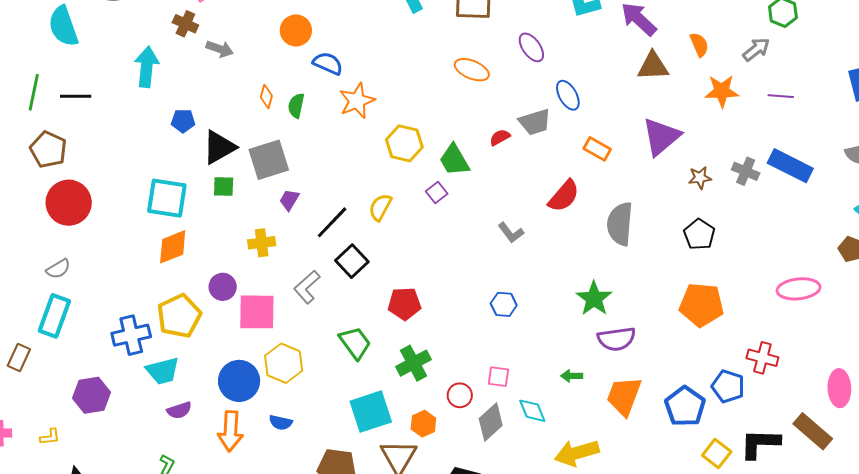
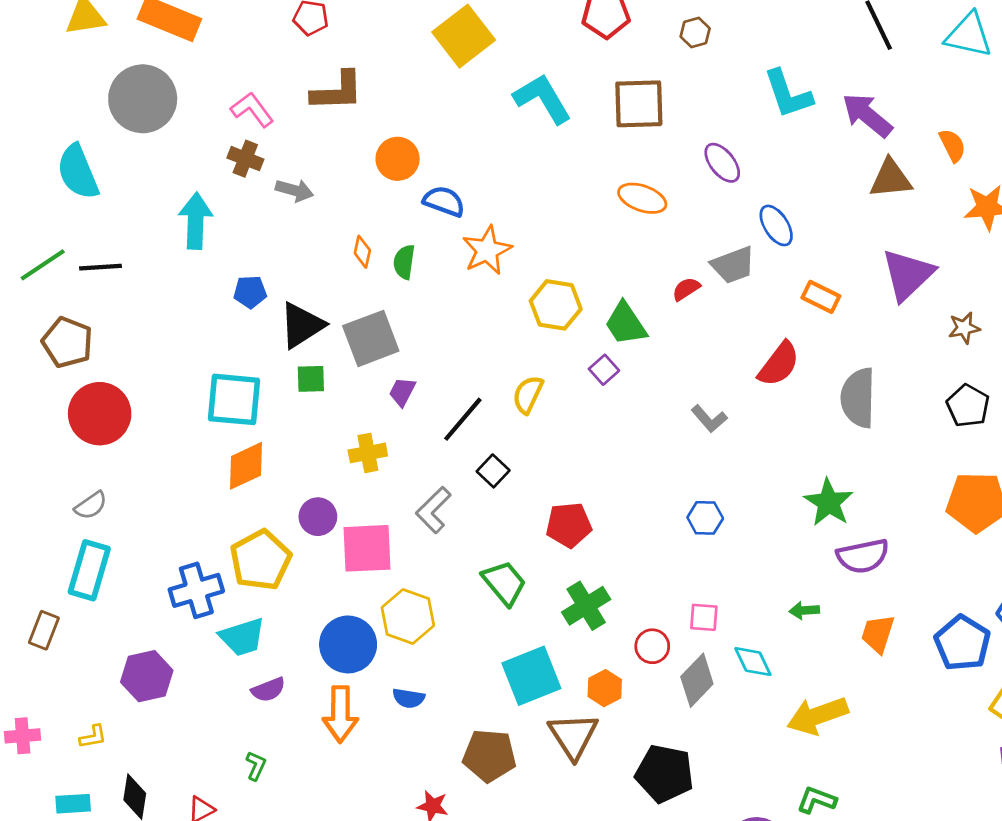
green line: (34, 92) -> (43, 265), turned 48
black square: (352, 261) -> (493, 471), size x0.7
orange trapezoid: (624, 396) -> (878, 634), size x0.7

